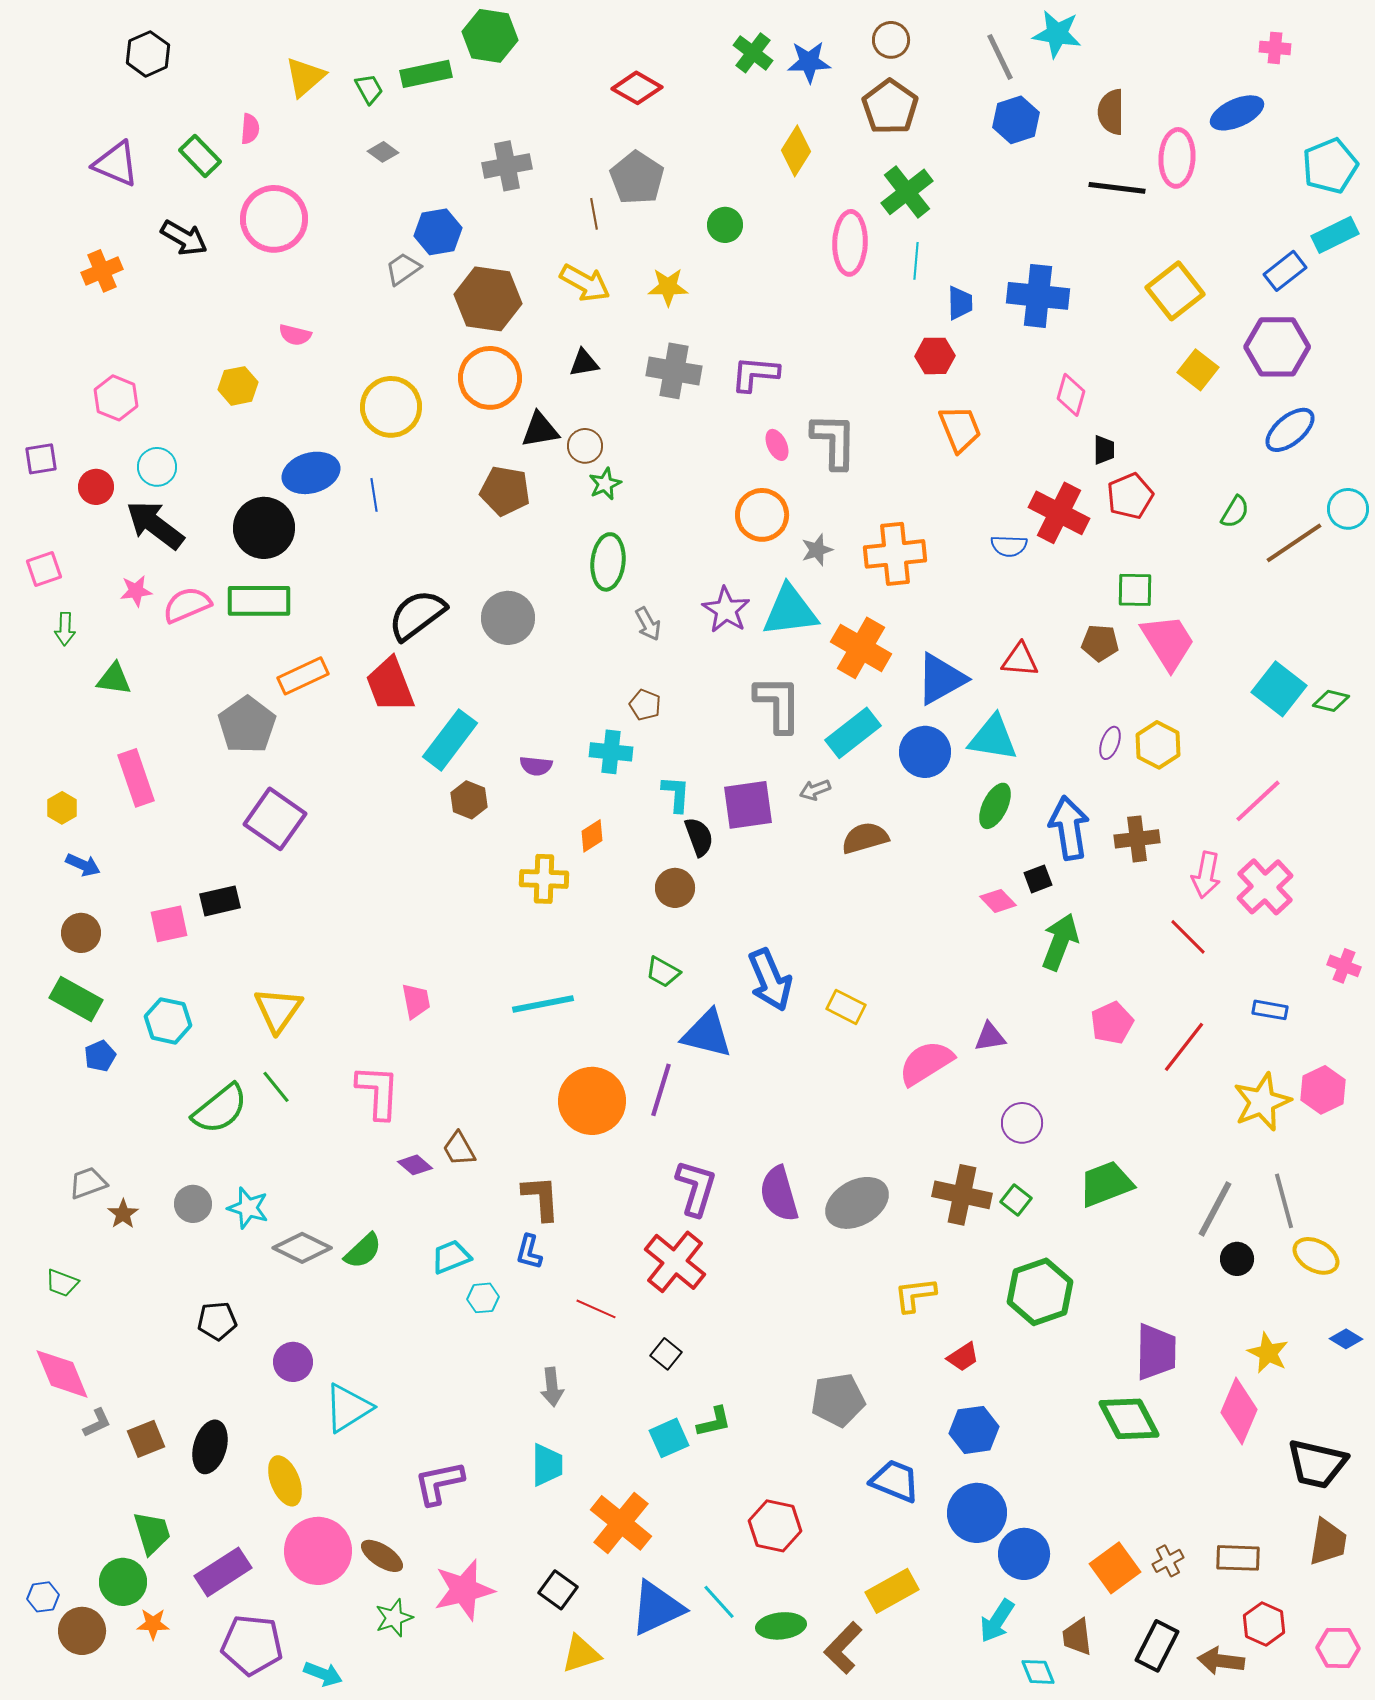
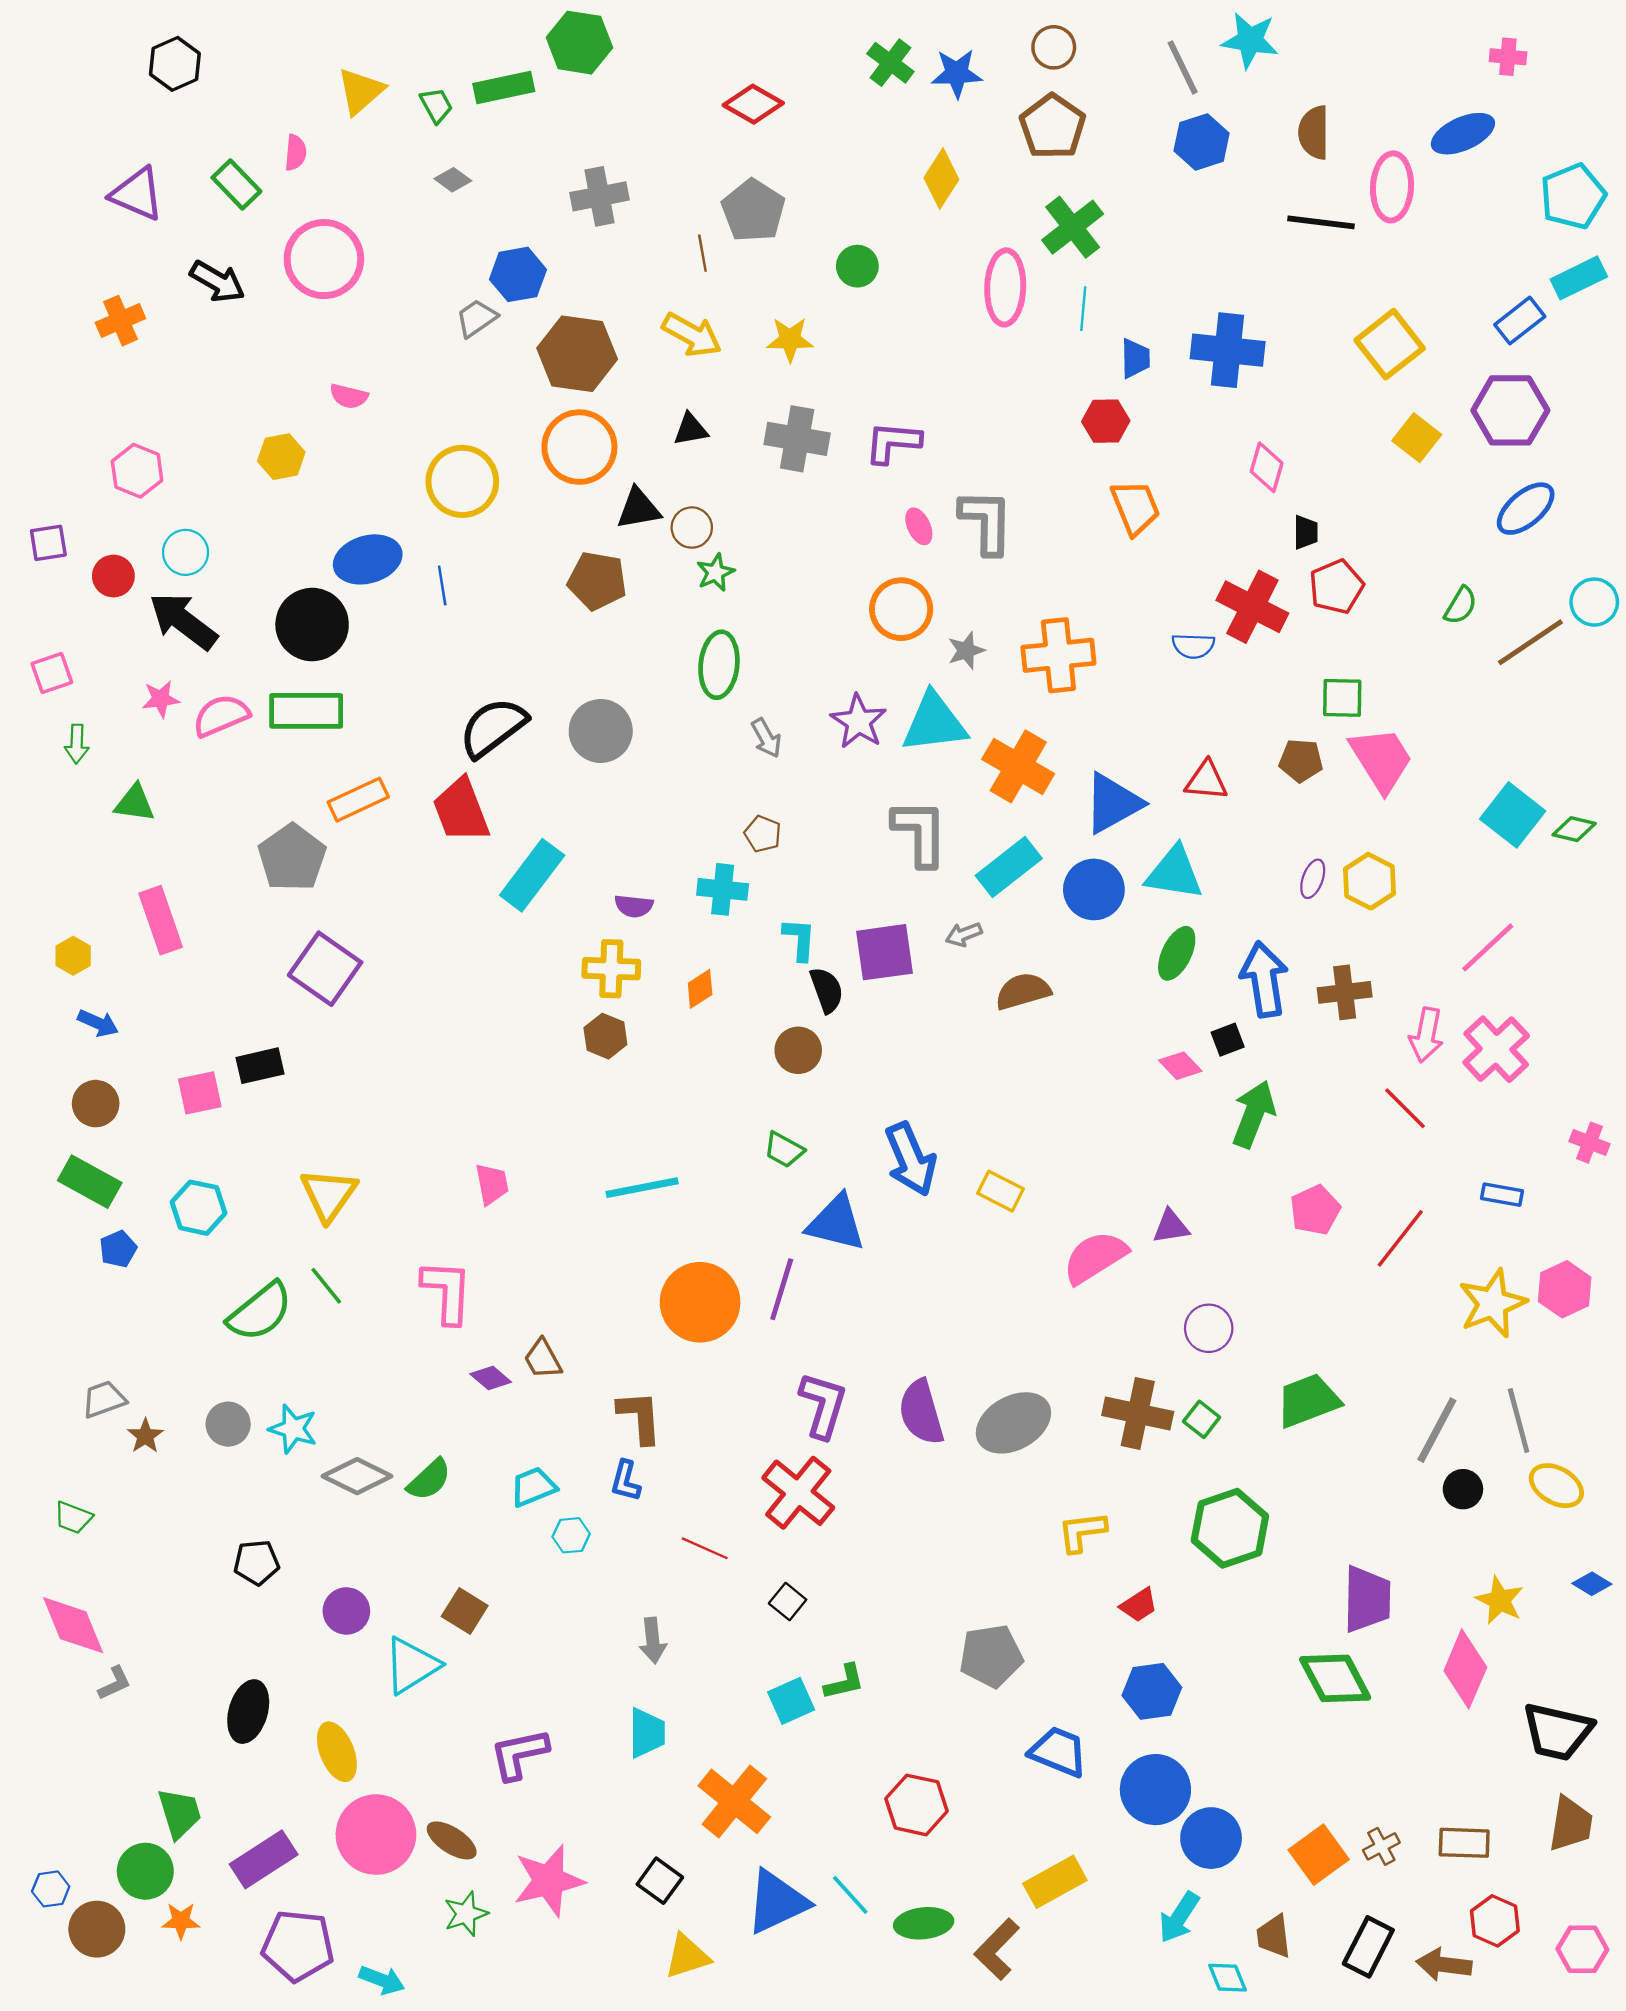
brown hexagon: (469, 800) -> (605, 1036), moved
yellow cross: (544, 879) -> (611, 969), moved
brown square: (146, 1439) -> (465, 1611), moved, turned -36

